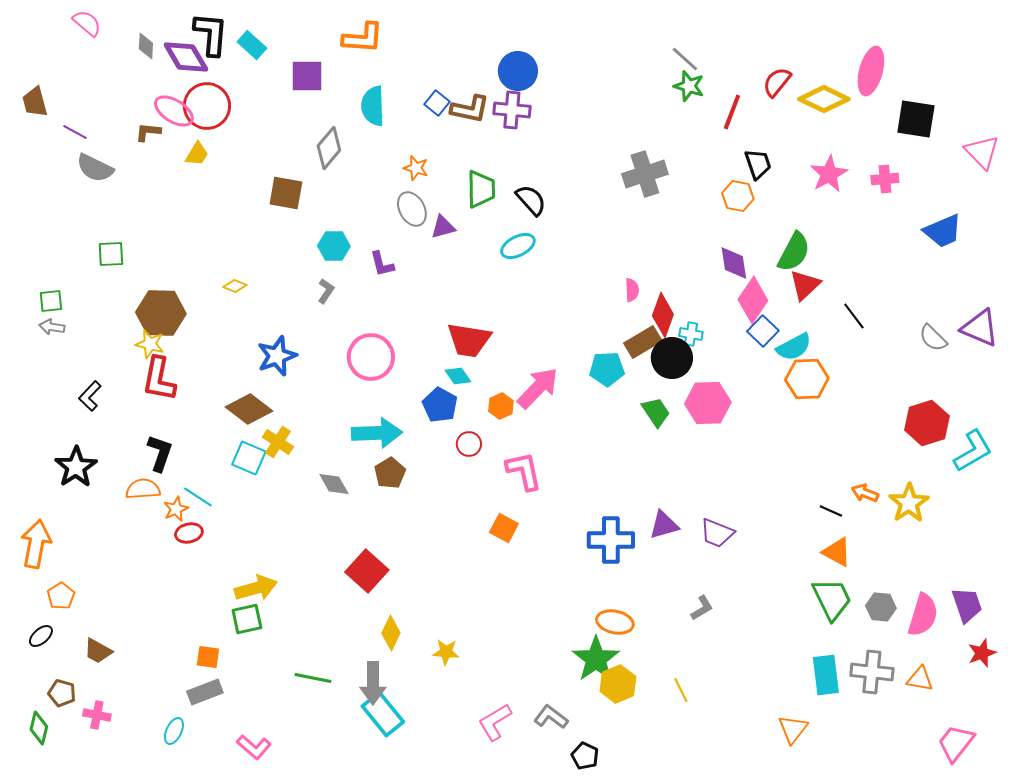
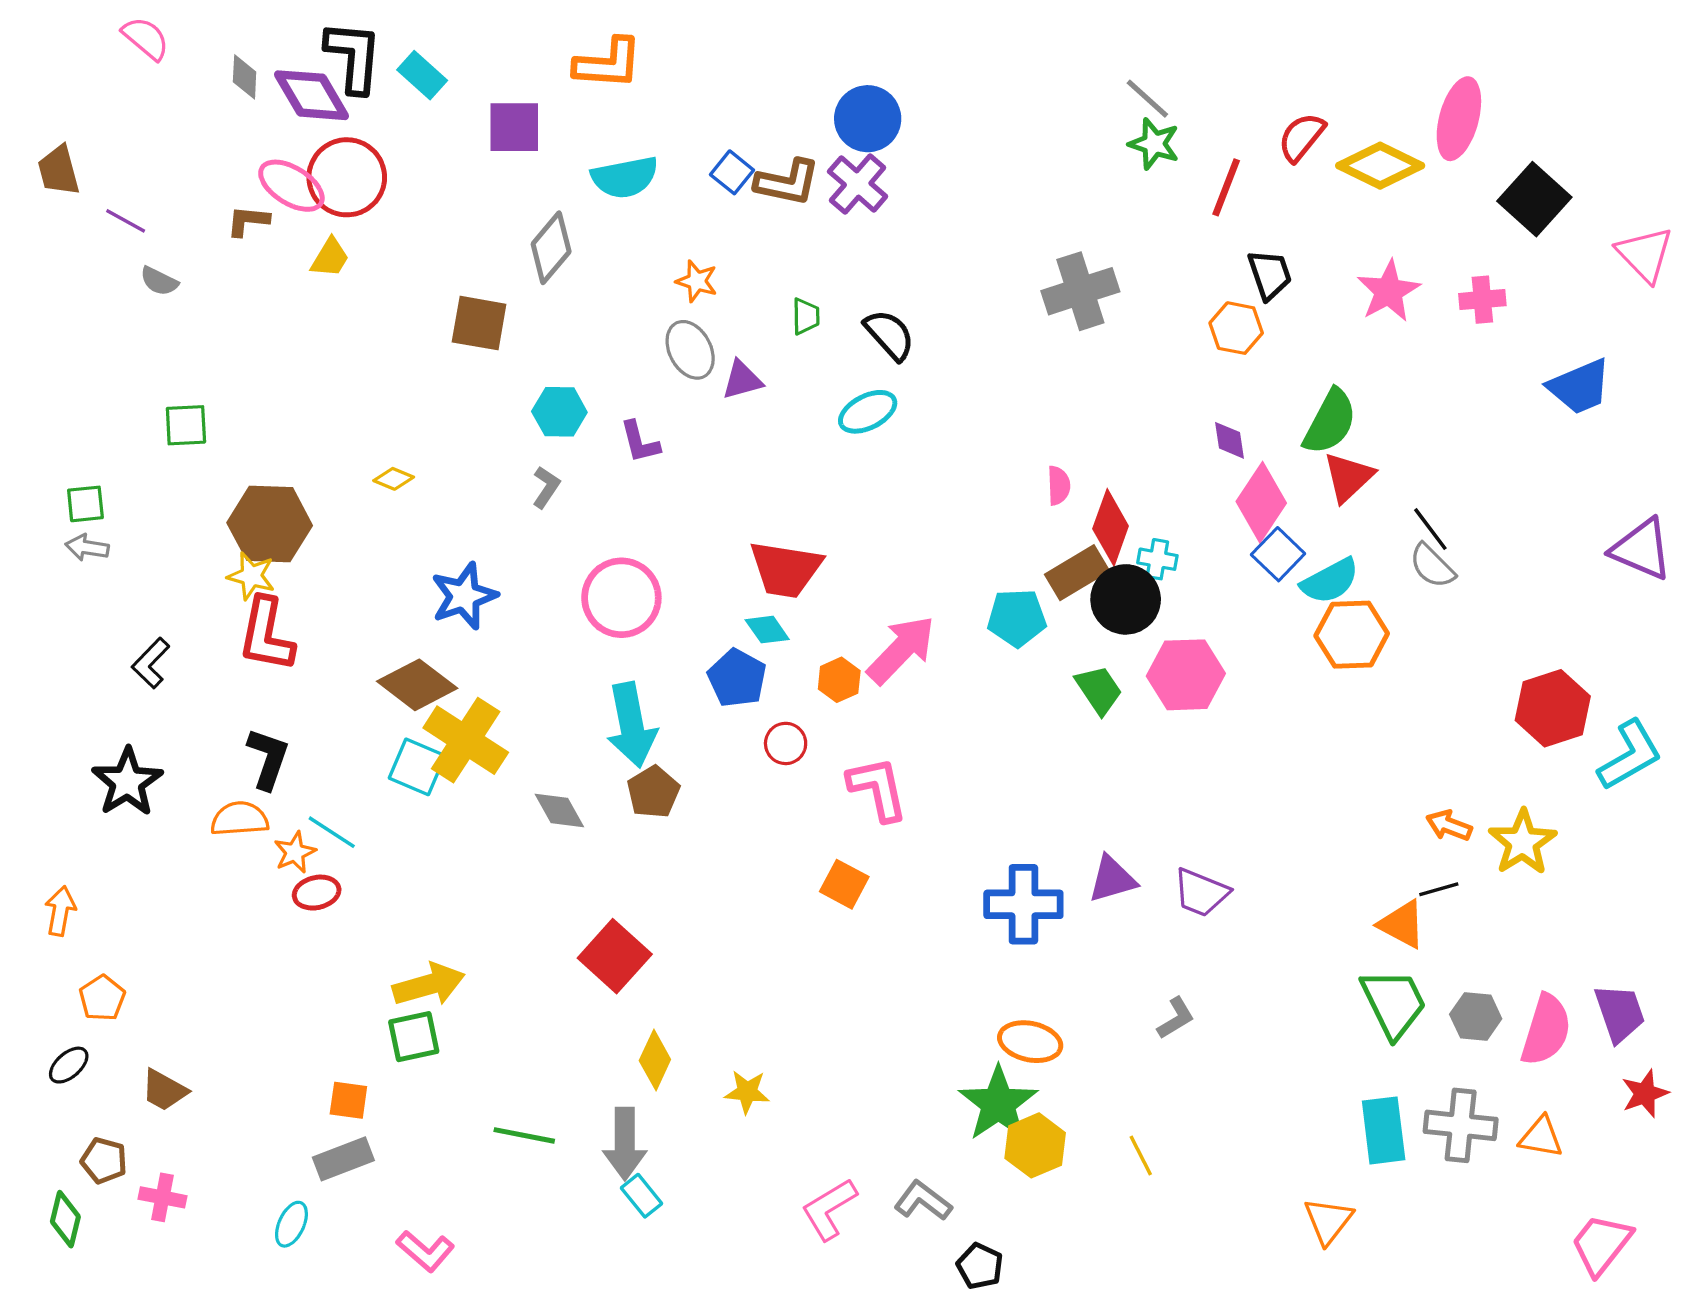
cyan semicircle: (373, 106) -> (625, 177), turned -99
purple cross: (512, 110) -> (858, 184), turned 36
black square: (916, 119) -> (1534, 199), turned 33
gray semicircle: (95, 168) -> (159, 281), size x0.6
green trapezoid: (481, 189) -> (806, 316), size x0.6
purple diamond: (734, 263) -> (1229, 440), size x0.7
gray semicircle: (933, 338) -> (1432, 566), moved
cyan arrow: (377, 433) -> (631, 725), turned 81
yellow cross: (278, 442) -> (466, 740), size x1.6
black line: (831, 511) -> (1439, 889), moved, turned -40
orange arrow: (36, 544) -> (60, 911), size x0.6
cyan rectangle: (383, 714) -> (642, 1196), size x0.6

